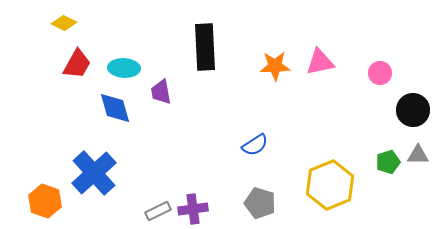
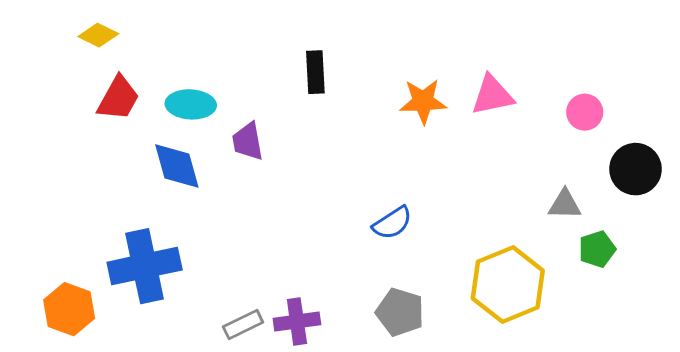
black rectangle: (205, 47) -> (315, 72), size x0.6
gray triangle: (418, 155) -> (565, 204), moved
blue cross: (94, 173) -> (145, 266), turned 30

